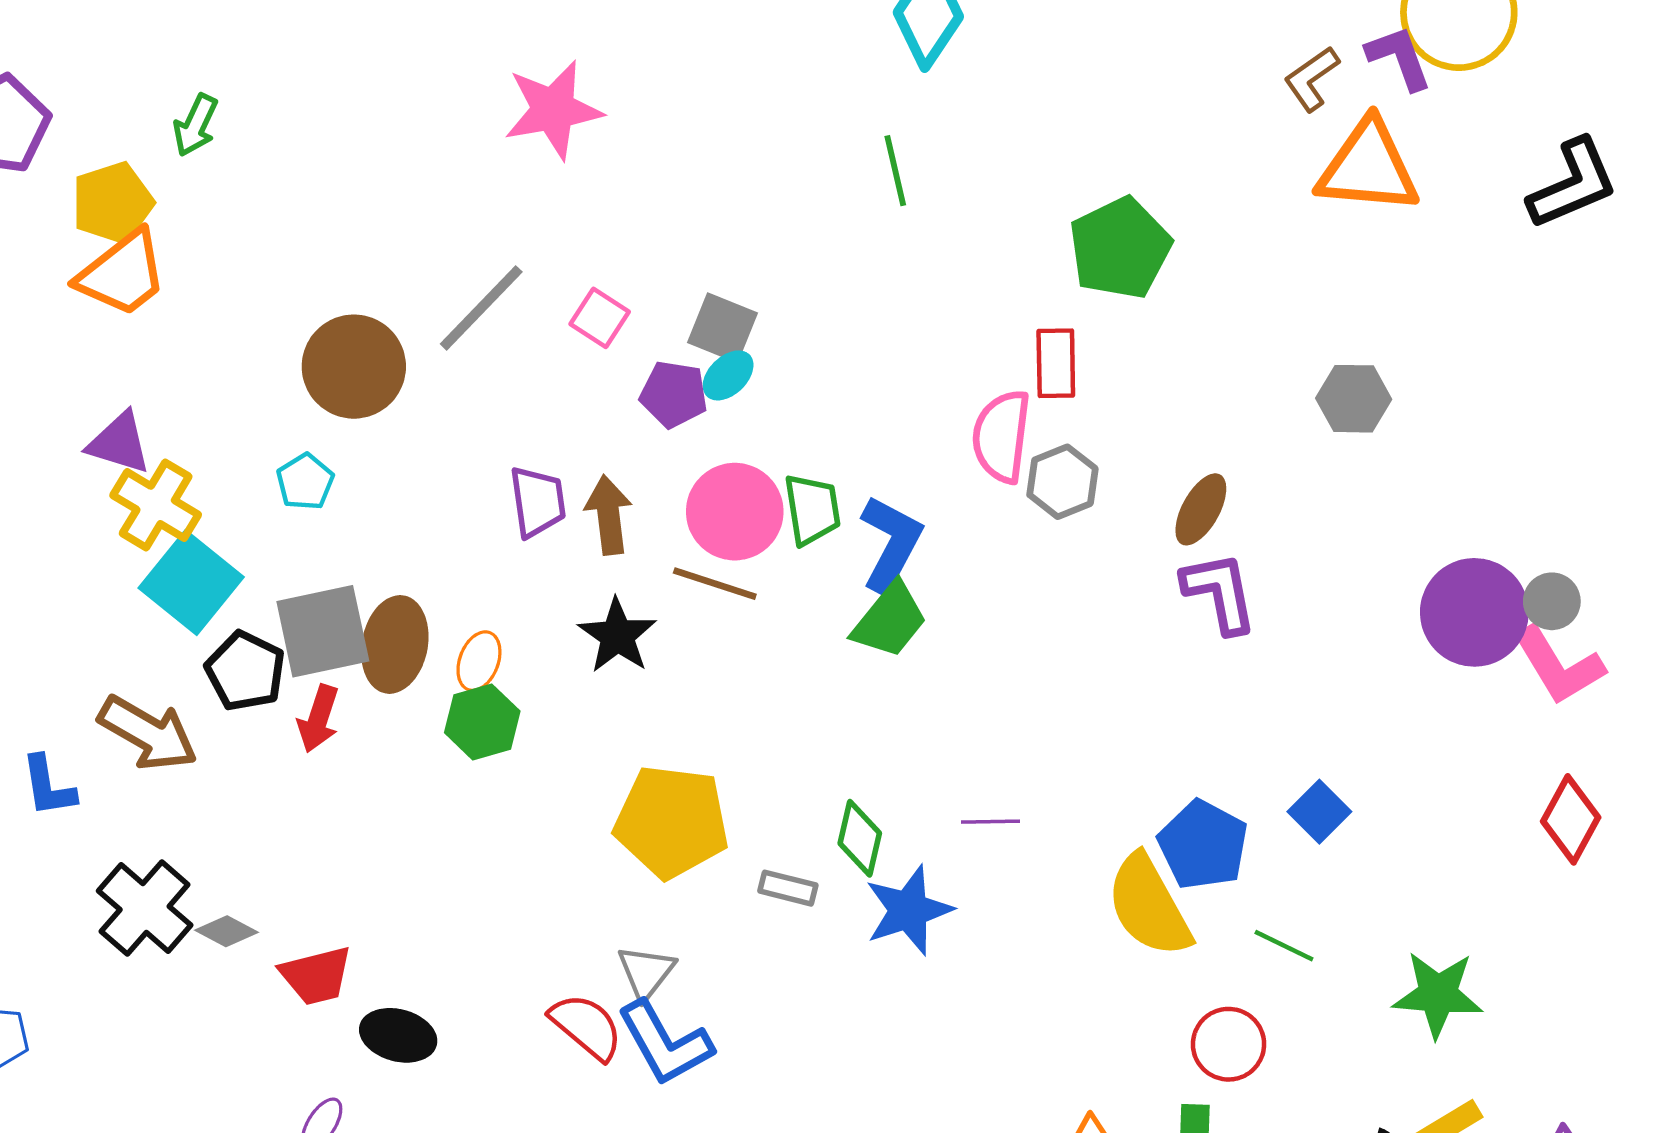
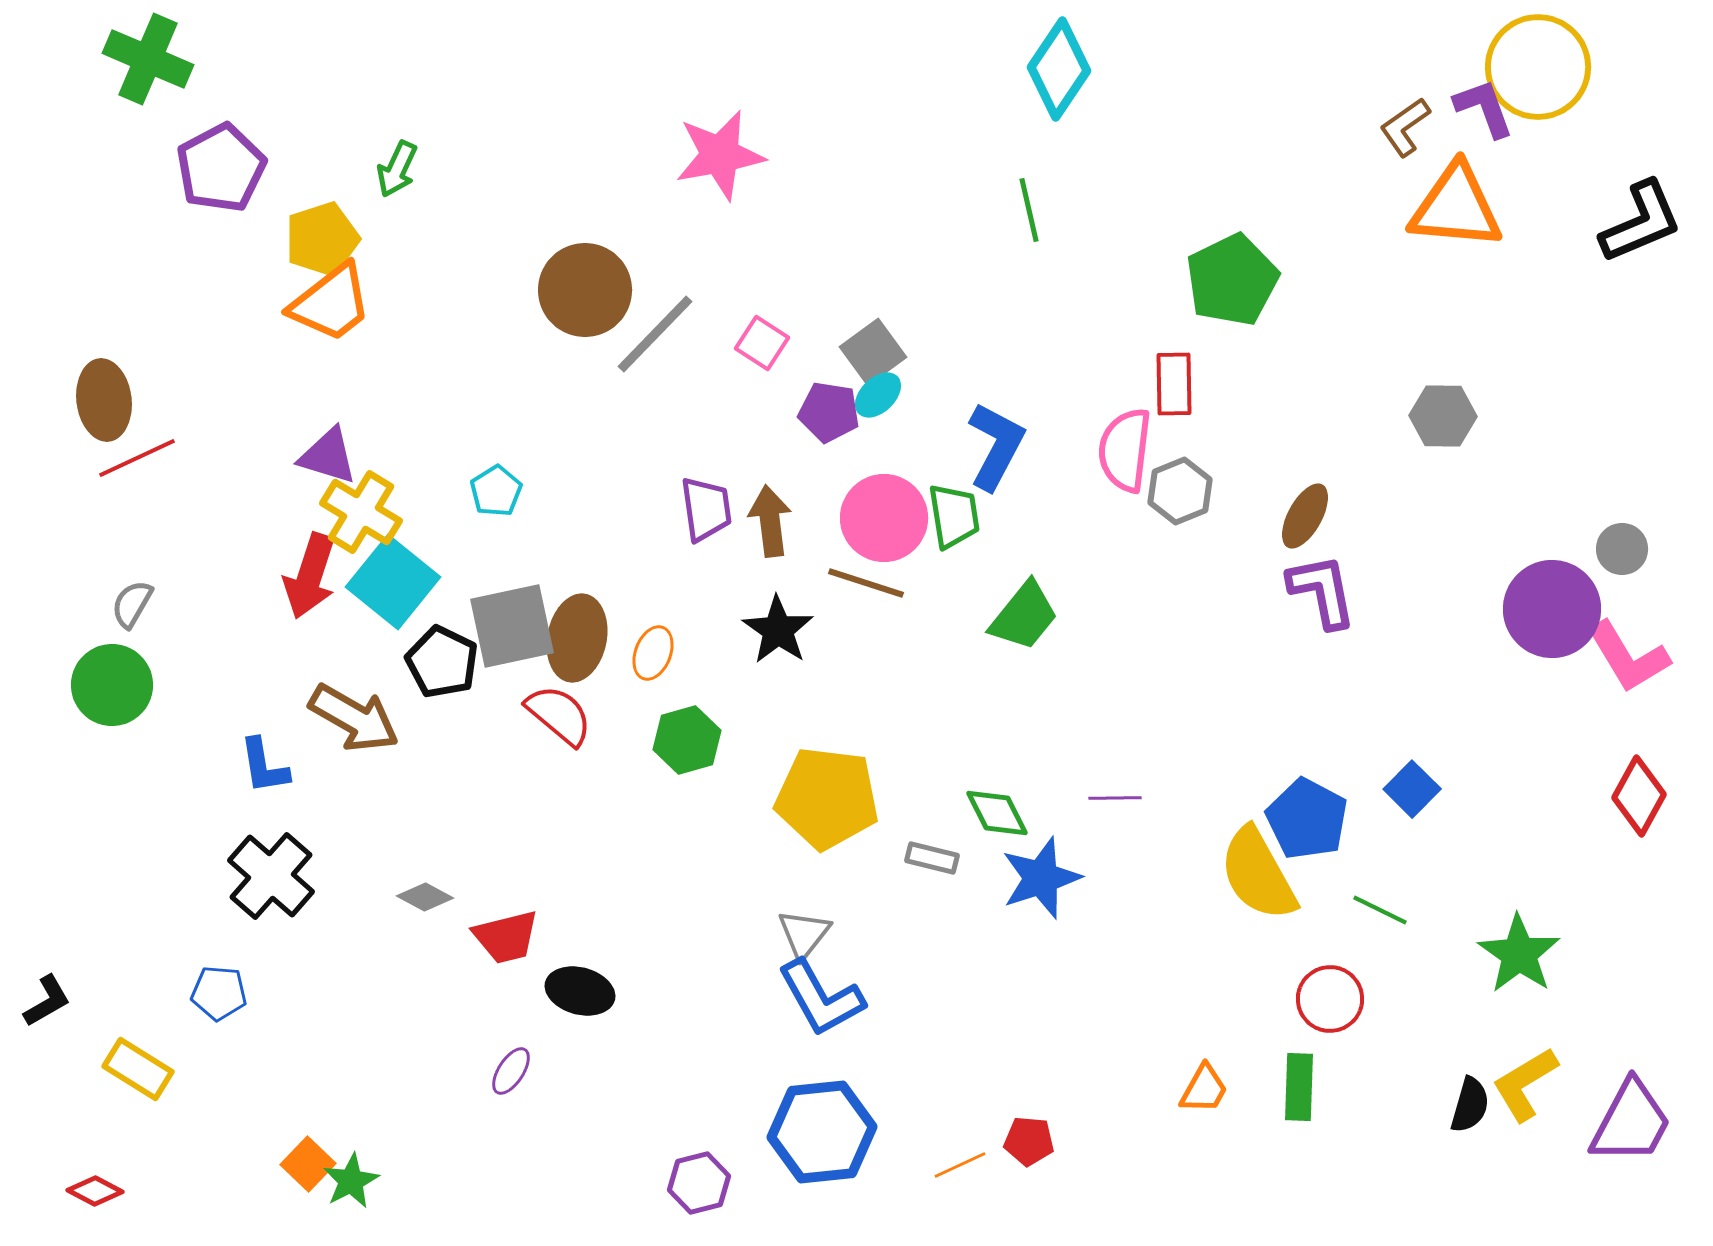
gray square: (723, 328) -> (873, 352), turned 32
brown circle: (354, 367) -> (585, 290), moved
blue L-shape: (891, 544) -> (996, 446), moved
gray circle: (1552, 601) -> (1622, 549), moved
red arrow: (318, 719) -> (310, 576), moved, size x1.4
green hexagon: (482, 722) -> (687, 740), moved
green diamond: (860, 838) -> (997, 813), turned -40
black cross: (145, 908) -> (271, 876), moved
green star: (1438, 994) -> (1519, 954), turned 30
red semicircle: (586, 1026) -> (559, 715), moved

